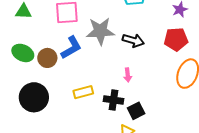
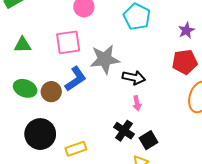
black arrow: (133, 40) -> (134, 78), moved
yellow rectangle: (83, 92) -> (76, 149), moved
black cross: (113, 100) -> (124, 131), turned 30

